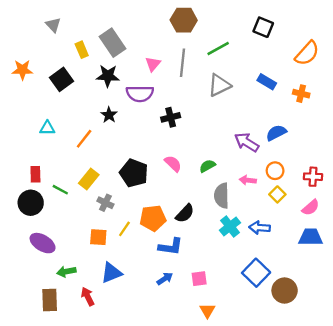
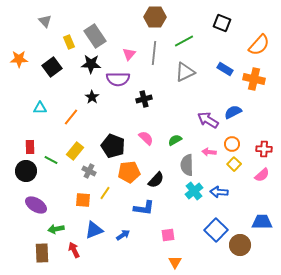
orange cross: (301, 94) -> (254, 79), size x1.5
orange pentagon: (153, 218) -> (129, 172), moved
blue trapezoid: (311, 237) -> (262, 222), moved
blue arrow: (165, 279) -> (123, 235), moved

